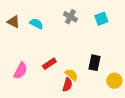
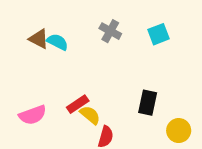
brown triangle: (13, 22) -> (39, 39), moved
pink semicircle: (20, 71) -> (33, 115), turned 42
yellow semicircle: (71, 75) -> (90, 115), moved

